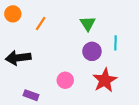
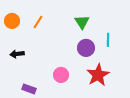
orange circle: (13, 14) -> (12, 21), moved
black arrow: (18, 58) -> (17, 54), size x0.6

